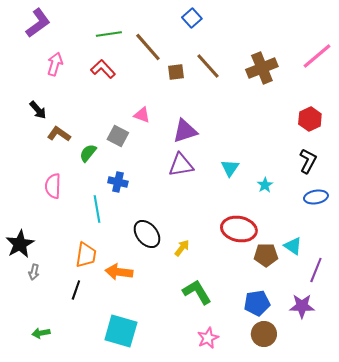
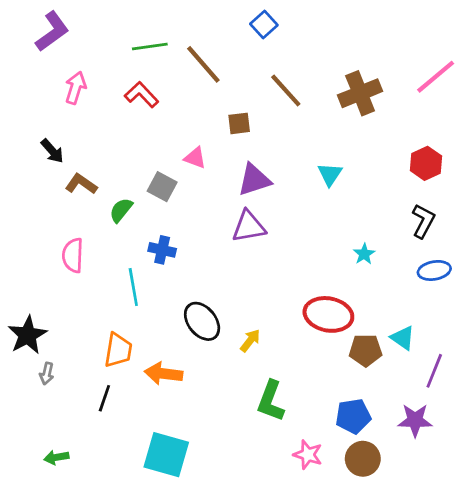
brown square: (176, 72) -> (239, 123), moved
cyan triangle: (230, 168) -> (330, 174), moved
green L-shape: (197, 292) -> (271, 401), turned -128
pink star: (208, 338) -> (308, 455), moved, turned -30

